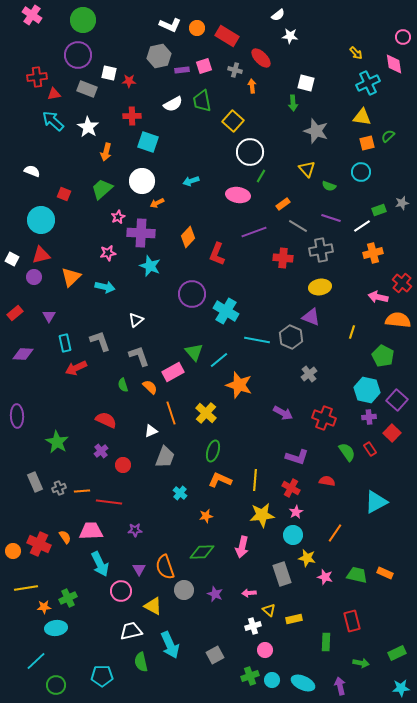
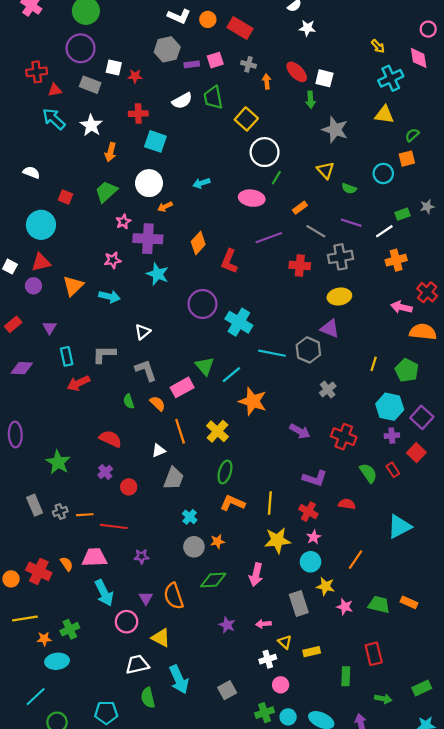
red ellipse: (261, 58) -> (297, 72), moved
orange square: (367, 143) -> (407, 159), moved
yellow line: (352, 332) -> (374, 364), moved
gray L-shape: (100, 341) -> (104, 354), turned -70
gray circle: (184, 590) -> (194, 547), moved

